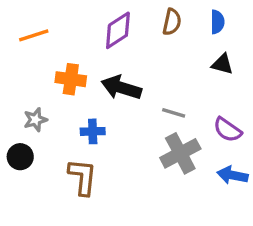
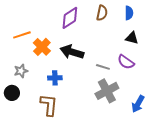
orange line: (34, 35) -> (22, 35), moved
orange cross: (71, 79) -> (42, 47), turned 36
purple semicircle: (227, 130) -> (126, 62), moved
blue arrow: (233, 175) -> (138, 104), turned -72

